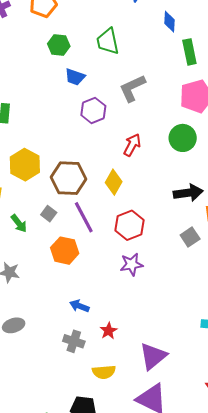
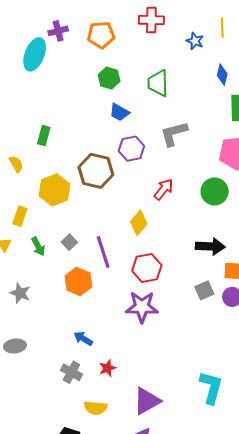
brown hexagon: (68, 178) -> (96, 171), moved
purple star: (132, 264) -> (142, 307), size x1.4

